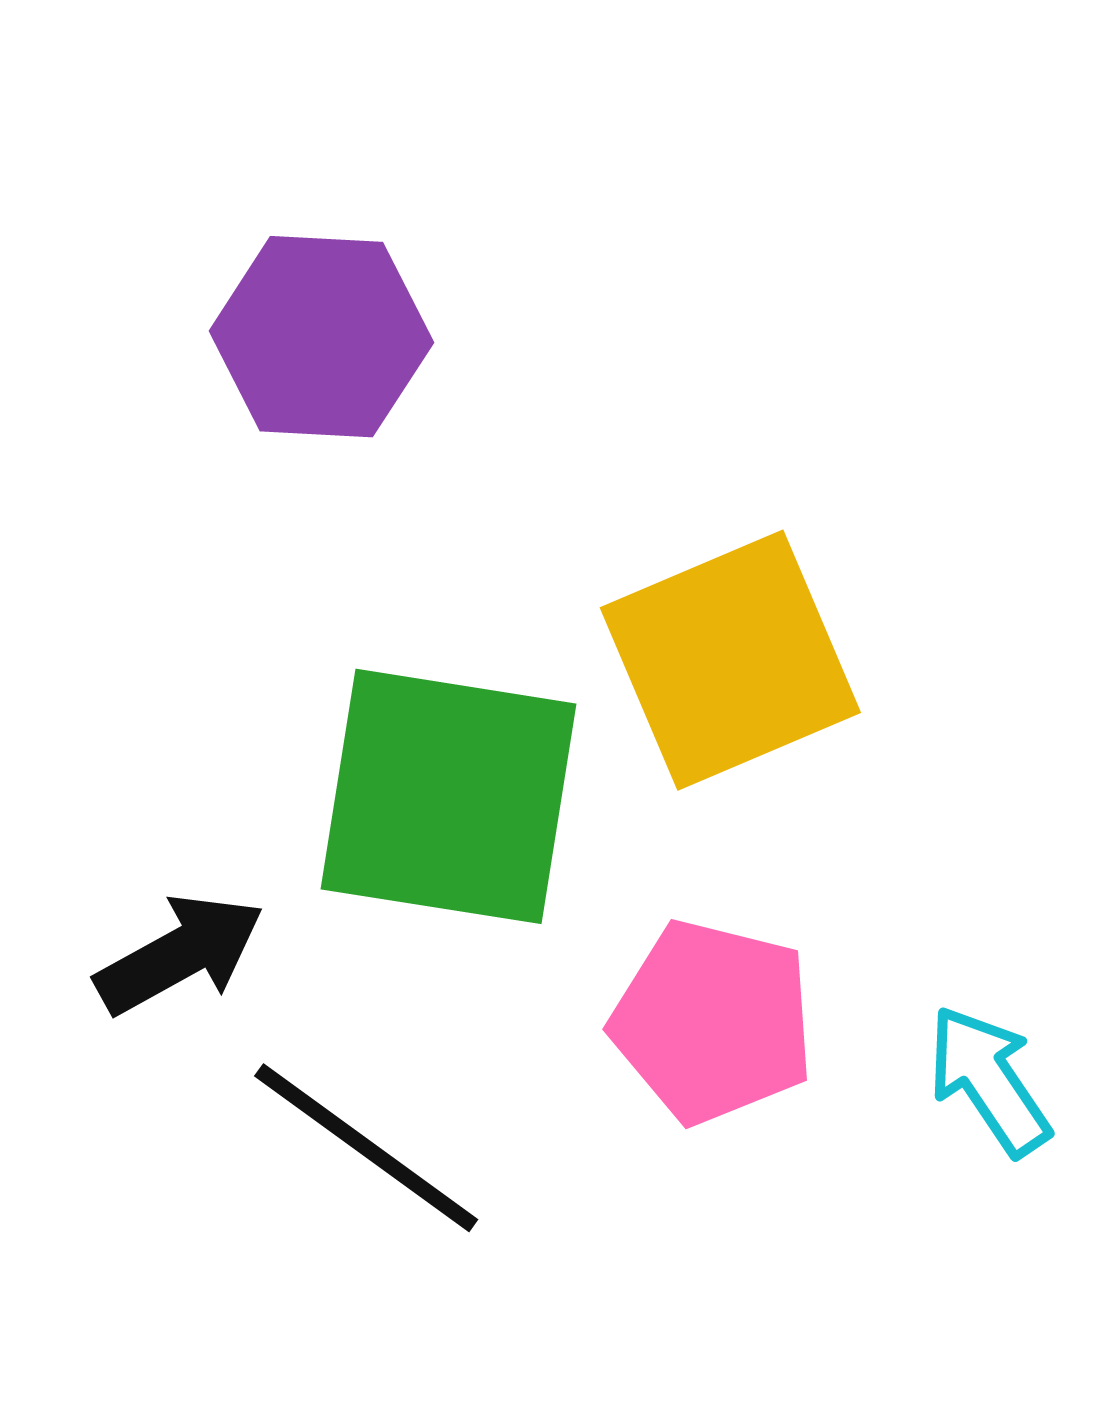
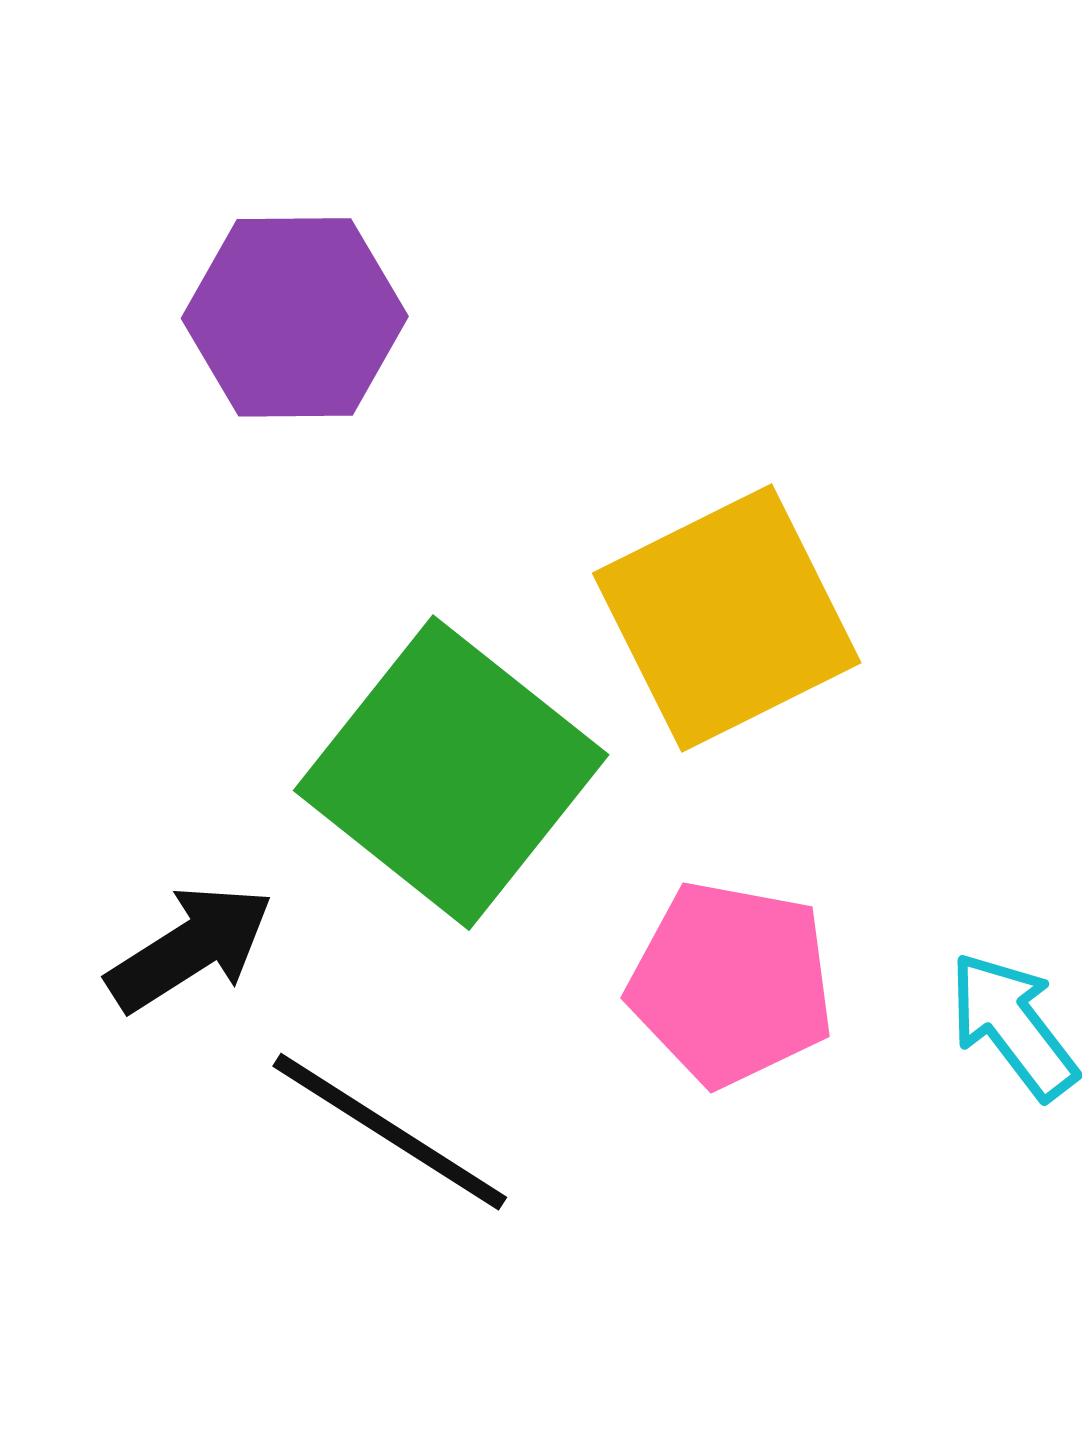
green square: (448, 796) -> (451, 773), turned 33

